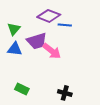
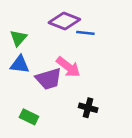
purple trapezoid: (37, 41) -> (49, 79), moved
black cross: (65, 93) -> (88, 108), moved

